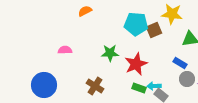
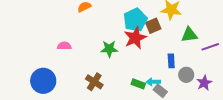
cyan pentagon: (136, 24) -> (135, 20), turned -30
blue rectangle: (180, 63) -> (171, 61), moved, turned 56
red star: (136, 64) -> (135, 38), moved

